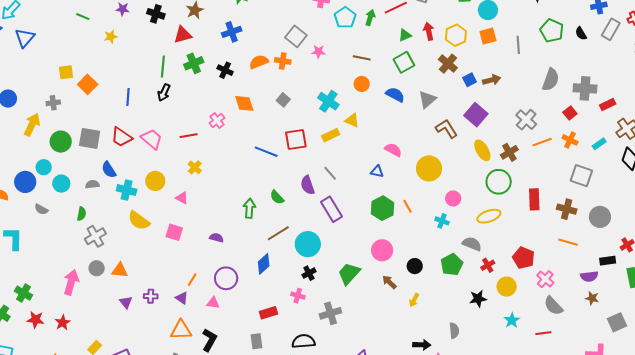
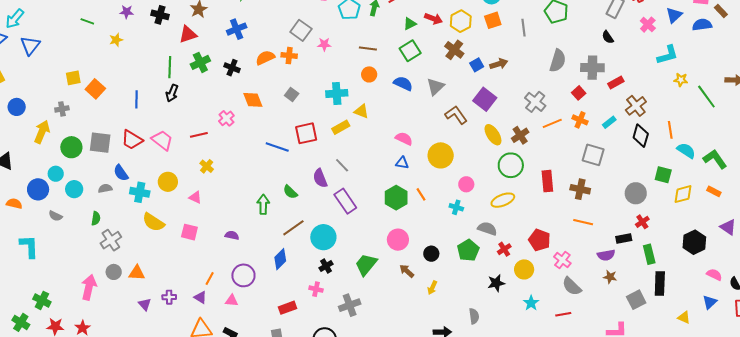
red arrow: (429, 31) -> (433, 19), turned 126
black semicircle: (581, 33) -> (608, 37), moved
cyan cross: (328, 101) -> (337, 93), turned -35
blue triangle: (377, 171) -> (402, 163), moved
gray circle: (600, 217) -> (636, 193), moved

